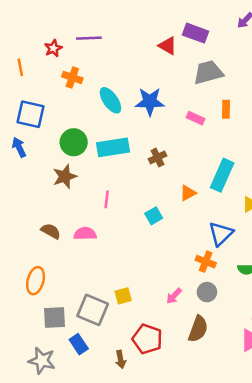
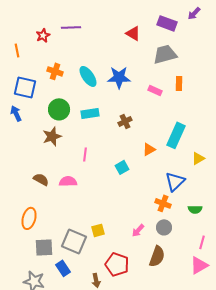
purple rectangle: (196, 33) -> (167, 23), moved
orange cross: (72, 77) -> (55, 71), moved
cyan rectangle: (113, 147) -> (90, 113), size x0.7

